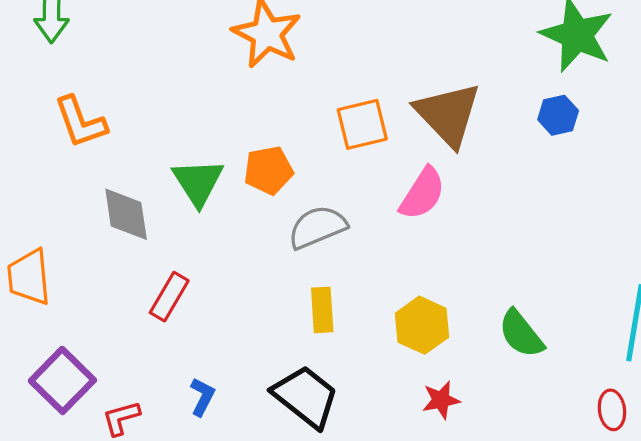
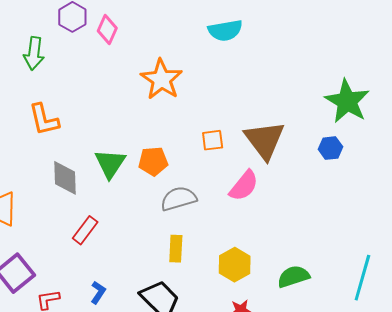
orange square: (362, 124) -> (213, 140), size x0.7
green semicircle: (521, 334) -> (293, 276), turned 104

